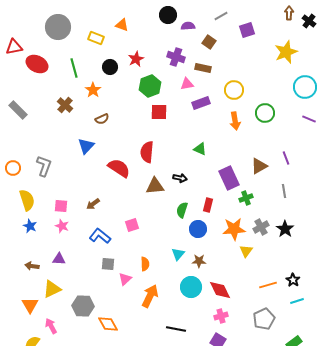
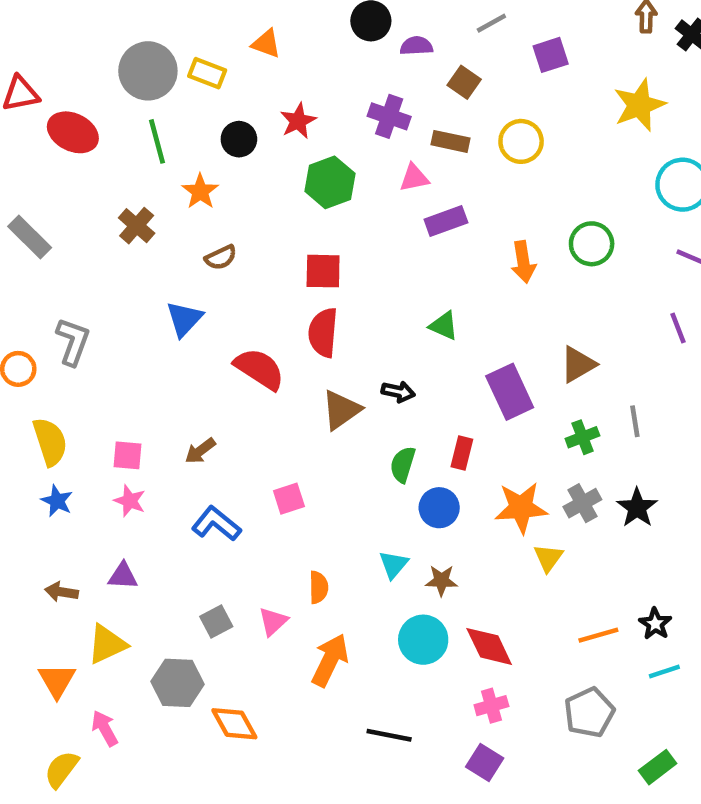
gray circle: (58, 27) -> (148, 71), moved
yellow circle: (234, 90) -> (521, 141), moved
red square: (159, 112) -> (323, 271), moved
purple line: (286, 158) -> (678, 328), moved
gray L-shape: (44, 166) -> (73, 342), moved
brown triangle: (155, 186) -> (341, 410), turned -30
green cross: (246, 198) -> (582, 437), moved
gray square: (108, 264) -> (216, 621), moved, turned -32

